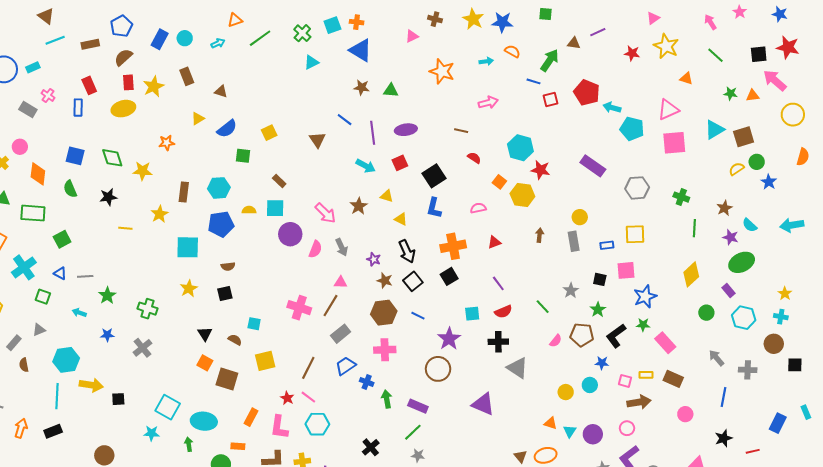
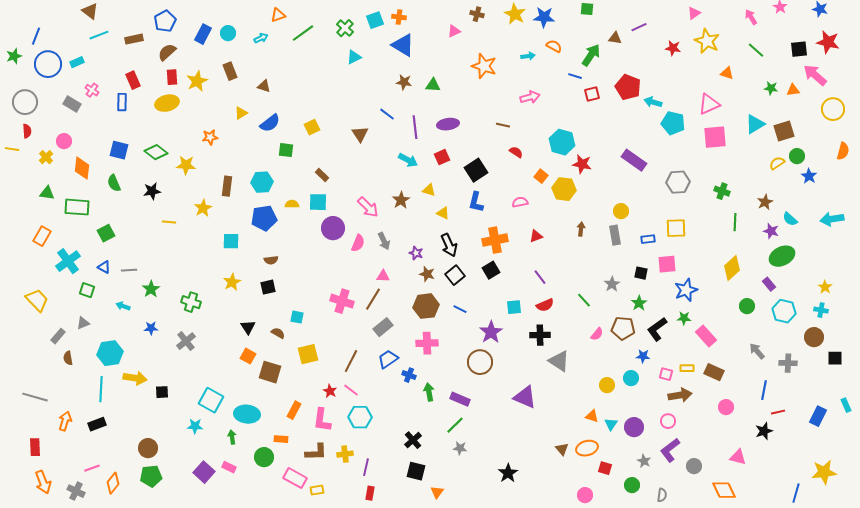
green diamond: (112, 158) -> (156, 152), turned -35
cyan square: (188, 247) -> (231, 241), size x0.7
red line: (753, 451) -> (778, 412), moved

